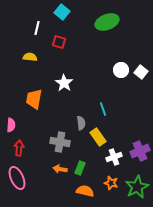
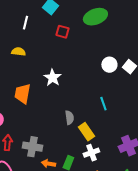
red square: (59, 42) -> (62, 32), moved
cyan line: (103, 109) -> (103, 104), moved
gray cross: (60, 142) -> (32, 147), moved
white cross: (114, 157) -> (91, 153), moved

